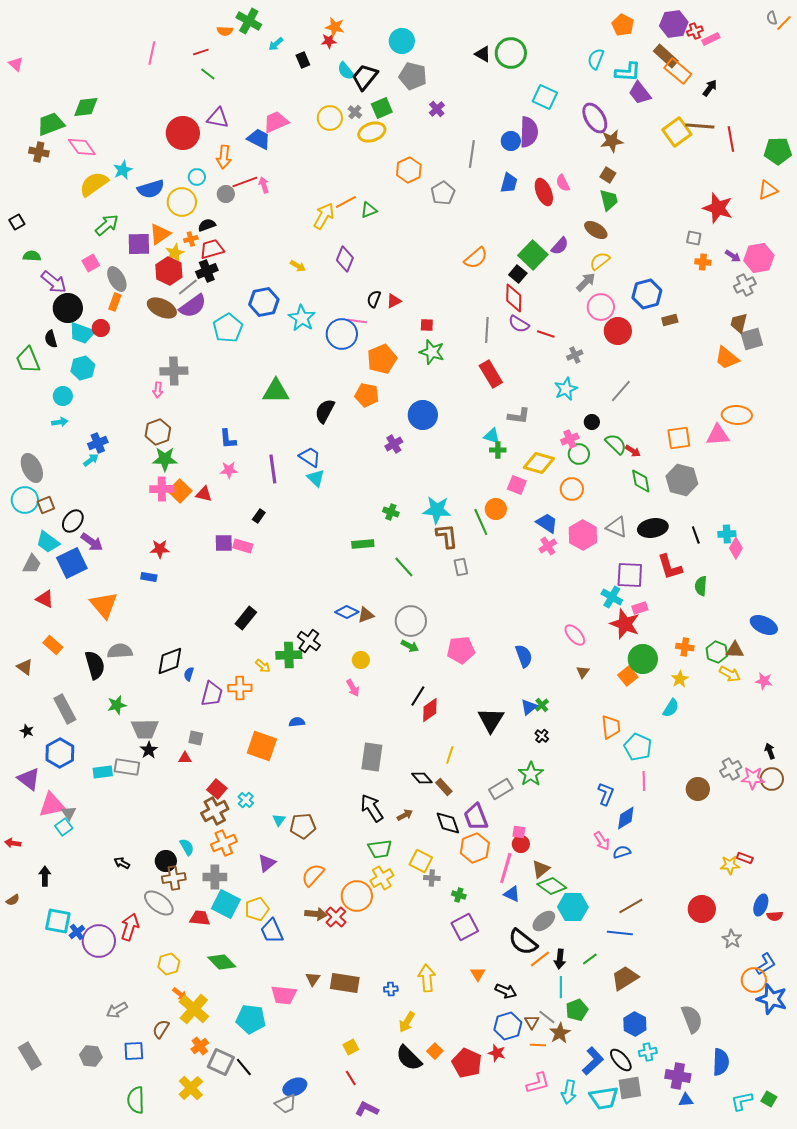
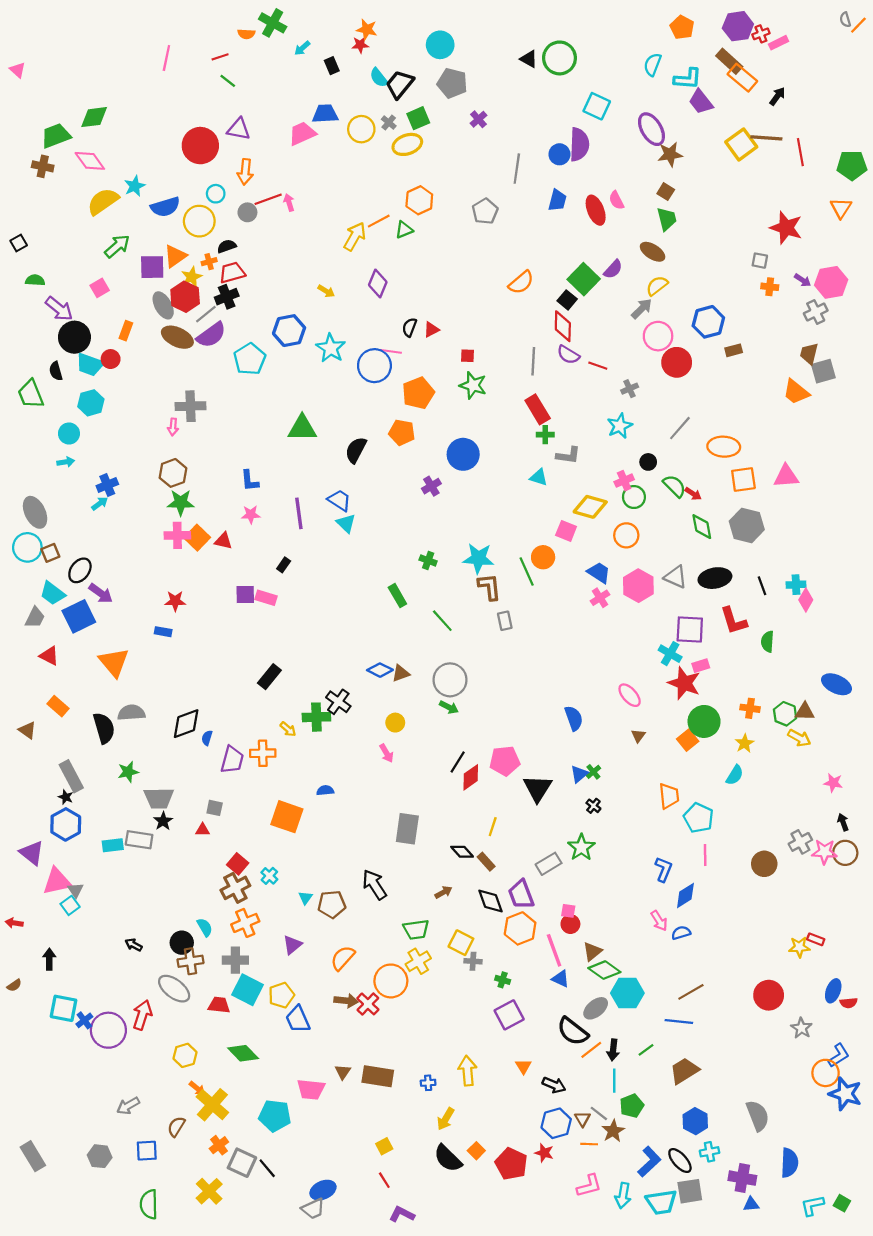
blue trapezoid: (259, 139) -> (325, 114), moved, turned -30
orange hexagon: (409, 170) -> (419, 200), moved
orange triangle: (768, 190) -> (841, 208), turned -35
gray ellipse: (117, 279) -> (163, 305), moved
orange ellipse: (737, 415) -> (724, 447), moved
green cross: (498, 450) -> (545, 435), moved
green rectangle: (363, 544) -> (397, 596), turned 65
pink pentagon: (461, 650) -> (505, 761), moved
pink star: (764, 681) -> (833, 783), moved
black star: (27, 731) -> (66, 797), moved
black arrow: (372, 808) -> (374, 885), moved
pink line: (506, 868) -> (554, 950), turned -36

